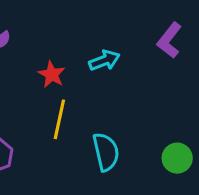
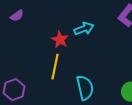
red star: (52, 74) -> (60, 40), moved

